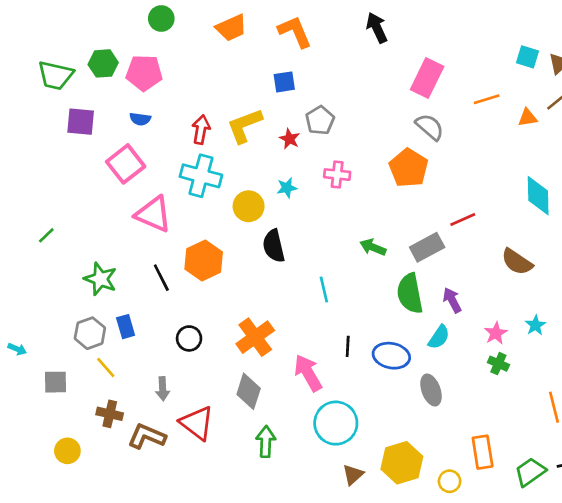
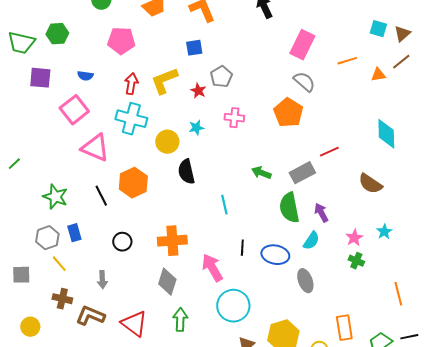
pink pentagon: (144, 73) -> (121, 41), moved
orange cross: (255, 337) -> (172, 241), turned 32
red triangle: (197, 423) -> (134, 324), moved

